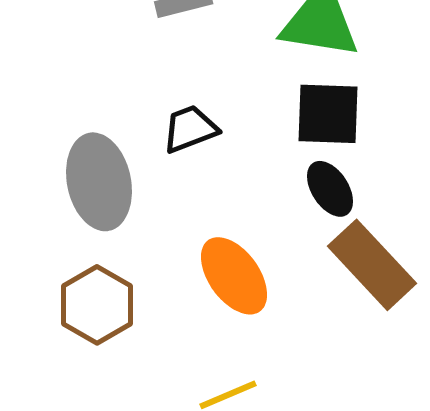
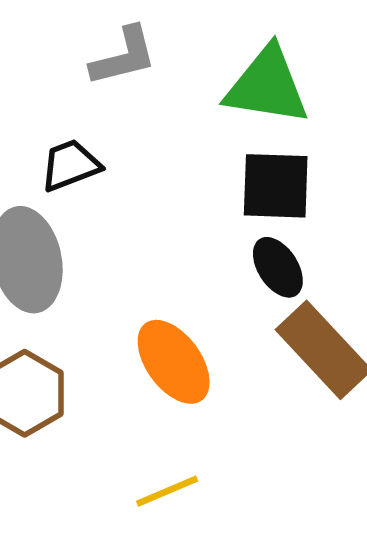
black trapezoid: (190, 129) -> (70, 165), moved

